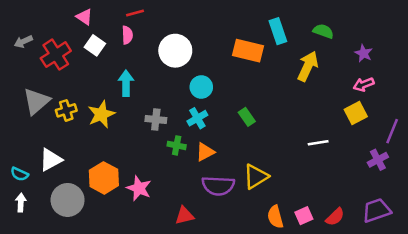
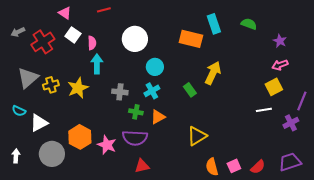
pink semicircle: (127, 35) -> (92, 43), moved
yellow arrow: (308, 66) -> (213, 73), moved
white line: (318, 143) -> (264, 110), moved
cyan semicircle: (19, 174) -> (19, 111), moved
purple semicircle: (218, 186) -> (135, 138), moved

